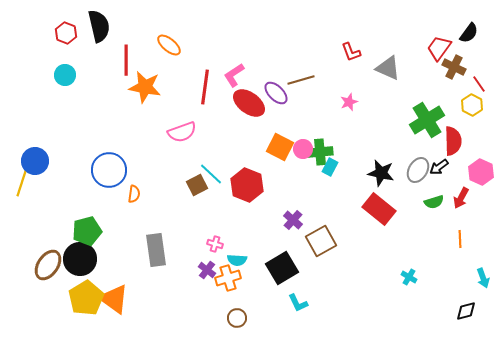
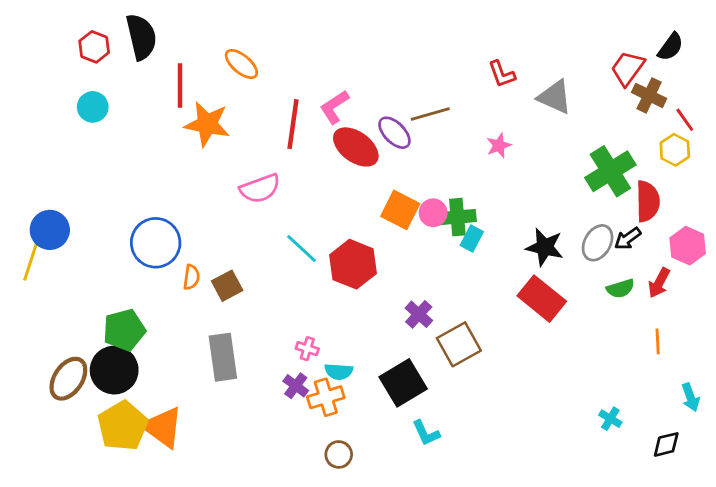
brown square: (197, 185) -> (227, 286), moved
cyan cross: (409, 277) -> (610, 419), moved

